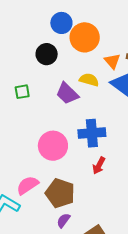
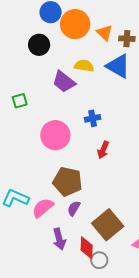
orange triangle: (112, 61) -> (105, 33), moved
green square: (22, 92) -> (20, 101), moved
blue cross: (92, 133) -> (93, 118), size x0.6
pink semicircle: (28, 185) -> (43, 208), moved

